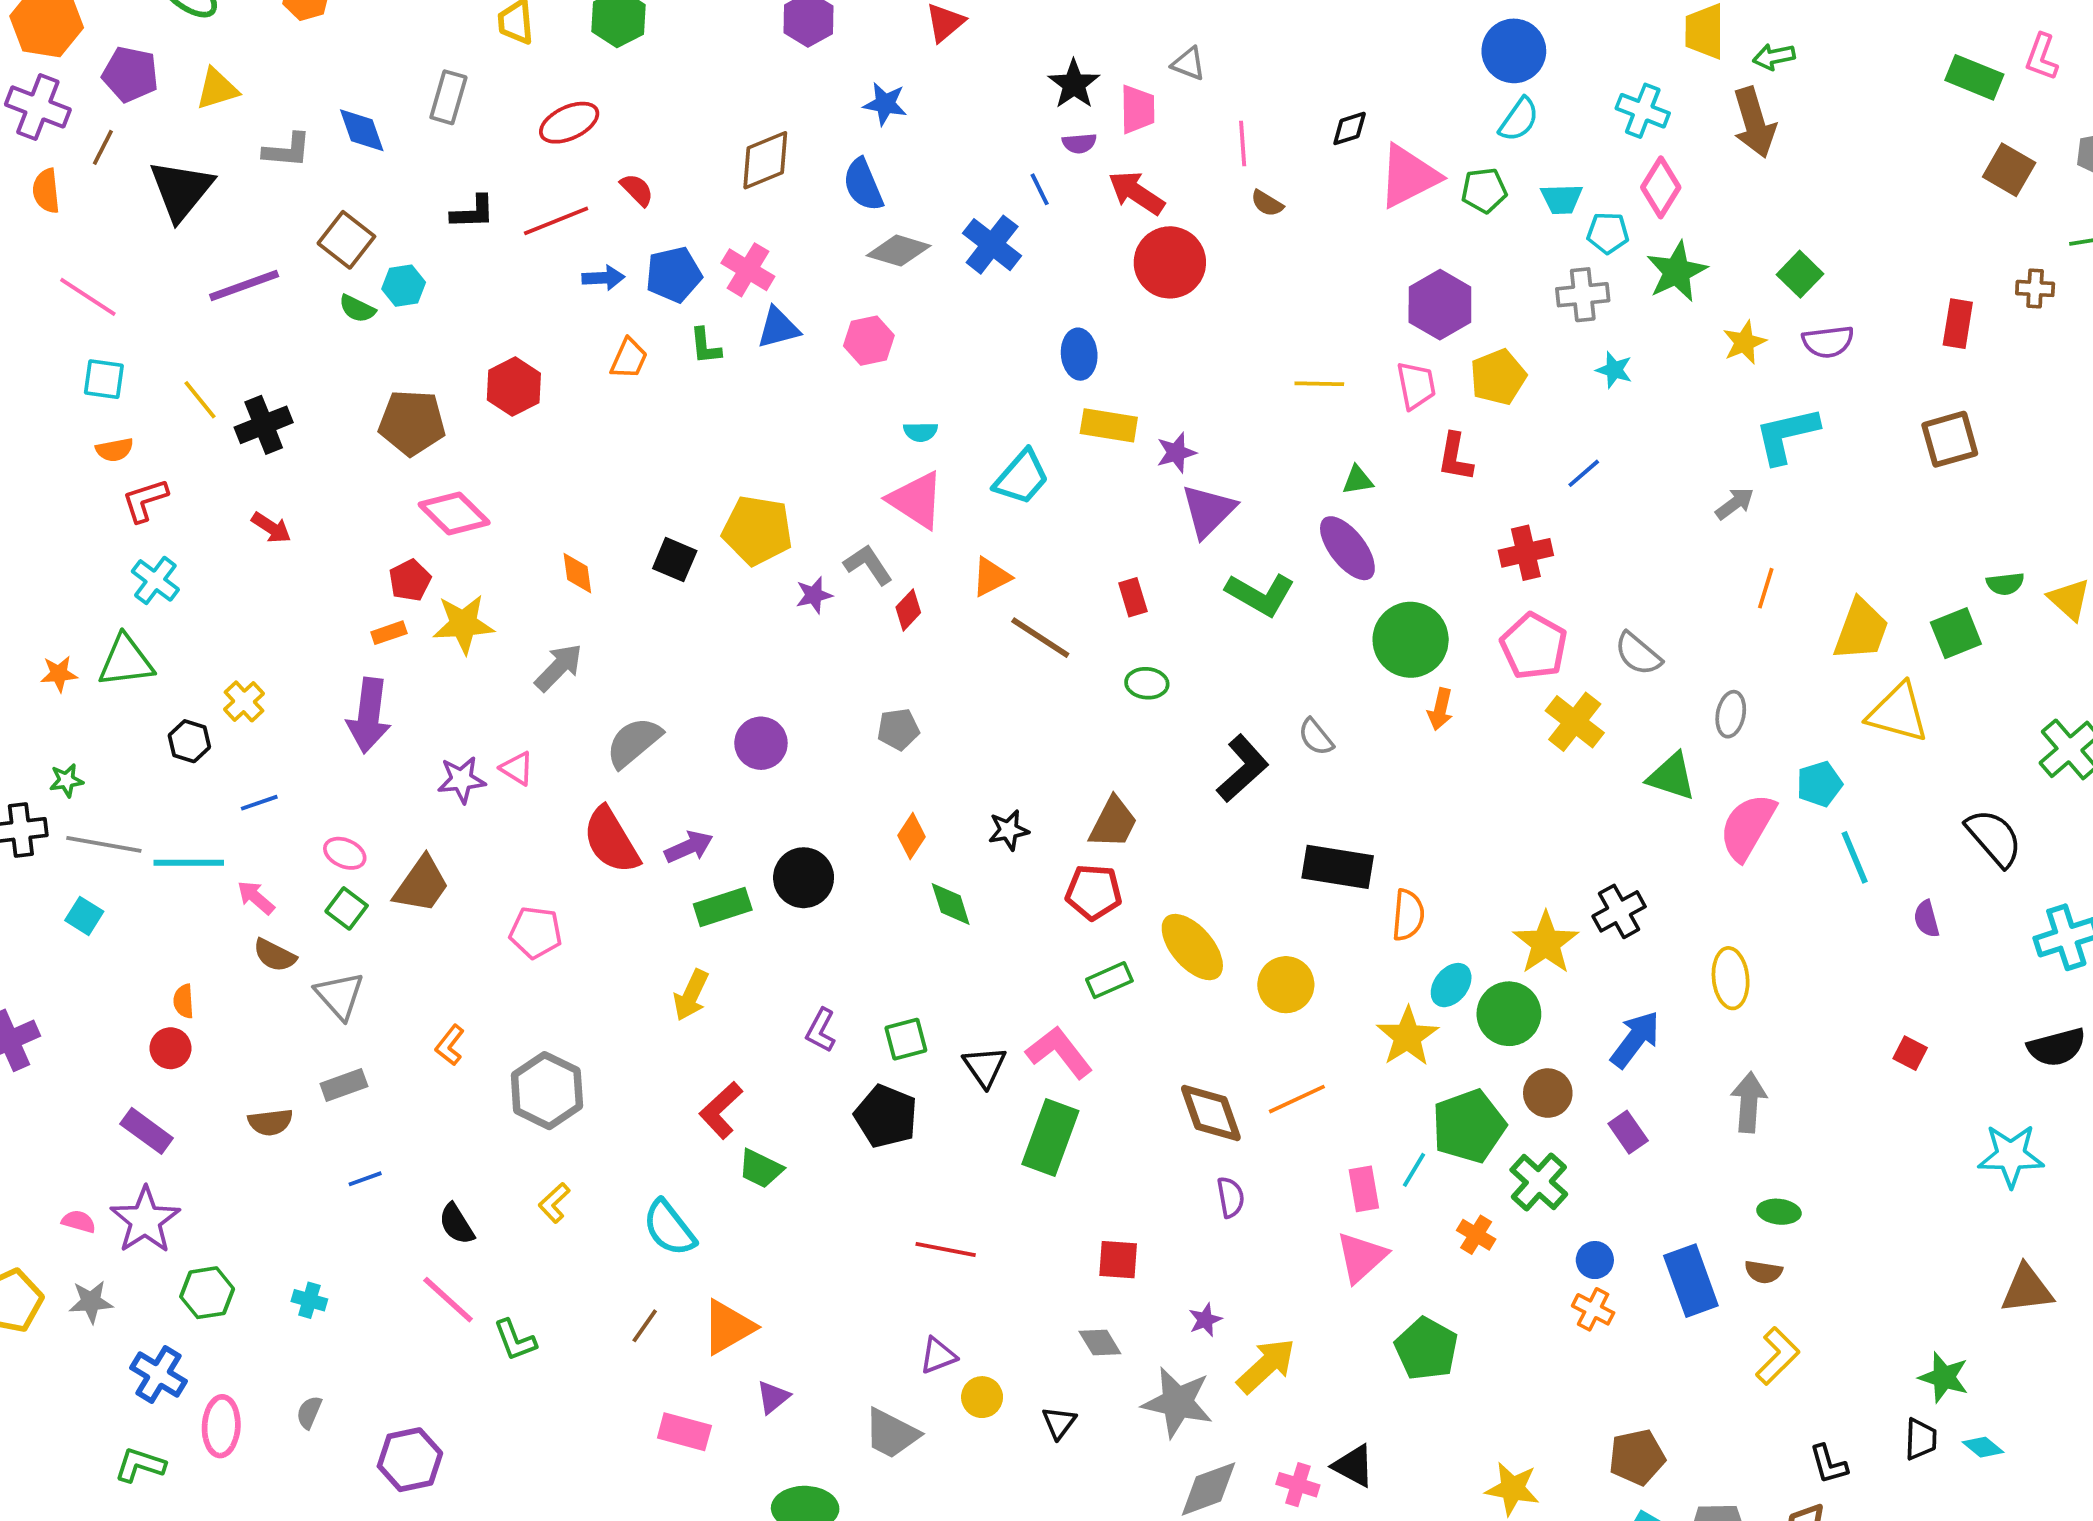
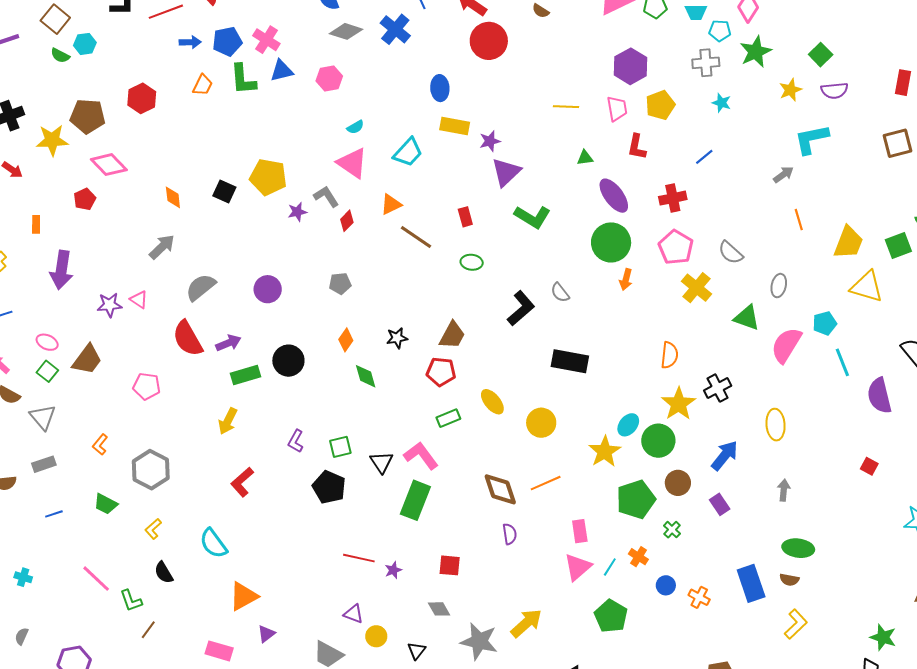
green L-shape: (705, 346) -> (243, 79), size x1.6
cyan semicircle: (921, 432) -> (355, 127), turned -30
purple ellipse: (1347, 548) -> (614, 196), moved
orange line: (1766, 588) -> (799, 220), turned -35
yellow star: (463, 624) -> (52, 140), moved
orange rectangle: (389, 633) -> (36, 224), moved, turned -72
orange semicircle: (1408, 915) -> (669, 355), moved
purple semicircle: (1926, 919) -> (879, 396), size x1.8
yellow ellipse: (1192, 947) -> (492, 402), size x0.7
gray arrow: (1749, 1102) -> (784, 490), size x0.7
green trapezoid: (761, 1169) -> (106, 504), moved
cyan line: (1414, 1170) -> (610, 567), moved
green cross: (1539, 1182) -> (672, 530), size x0.6
green ellipse: (1779, 1212) -> (798, 548), size x1.4
black semicircle: (457, 1224) -> (164, 573), moved
blue circle: (1595, 1260) -> (666, 585), moved
purple star: (1205, 1320) -> (393, 570), moved
brown line: (645, 1326) -> (148, 630), moved
purple triangle: (938, 1356) -> (354, 614), turned 40

